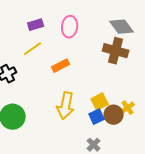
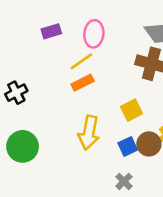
yellow line: (33, 49) -> (81, 61), moved
yellow square: (100, 102) -> (131, 110), moved

